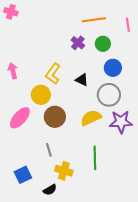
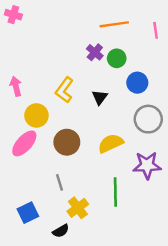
green circle: (103, 44) -> (117, 58), moved
black triangle: (82, 80) -> (100, 97), turned 40
yellow circle: (41, 95) -> (36, 115), moved
gray circle: (109, 95) -> (148, 119), moved
purple star: (121, 122) -> (147, 165), moved
yellow cross: (64, 171) -> (78, 208), turned 36

